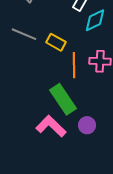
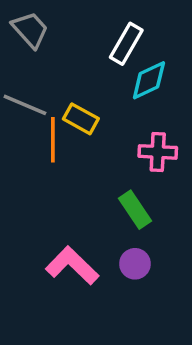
orange line: (74, 65) -> (53, 140), moved
green rectangle: (63, 99) -> (135, 210), moved, size x0.7

